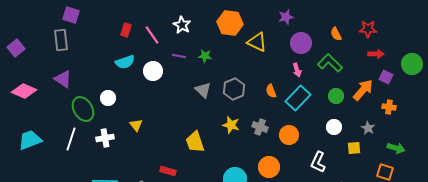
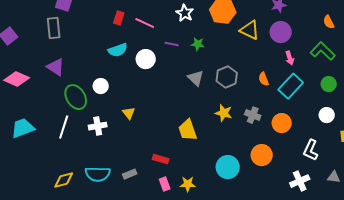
white star: (182, 25) -> (185, 13), moved
pink line: (152, 35) -> (145, 23), turned -30
purple circle: (301, 43) -> (281, 32), moved

